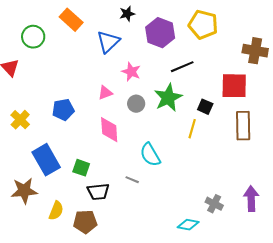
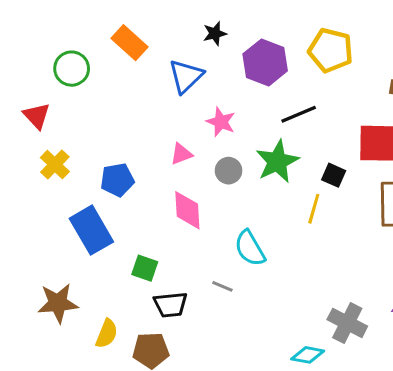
yellow cross: (20, 120) -> (55, 165), moved
blue rectangle: (46, 160) -> (91, 230), moved
gray cross: (214, 204) -> (347, 323), size x1.4

